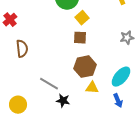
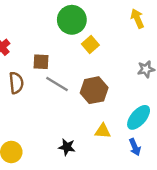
brown square: (80, 38) -> (41, 62), moved
brown hexagon: (85, 67) -> (94, 90), moved
gray line: (49, 84) -> (57, 84), moved

